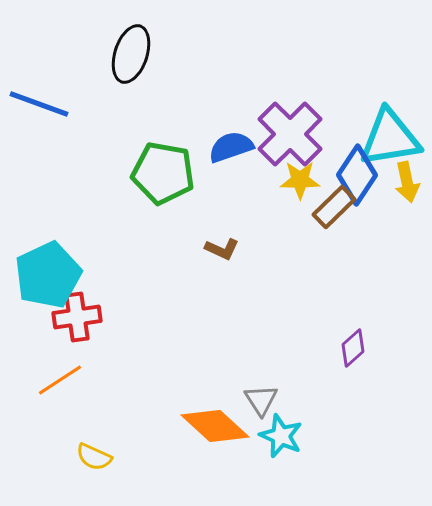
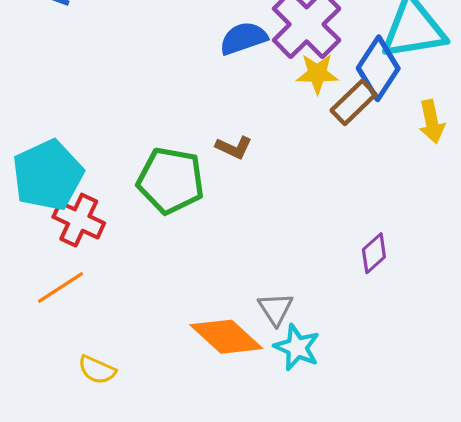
green pentagon: (163, 173) -> (171, 181), moved
yellow arrow: (407, 182) -> (432, 122), moved
red cross: (77, 317) -> (79, 220), turned 33

